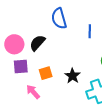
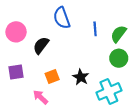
pink circle: (14, 44) -> (16, 32), moved
purple square: (21, 66) -> (16, 72), moved

